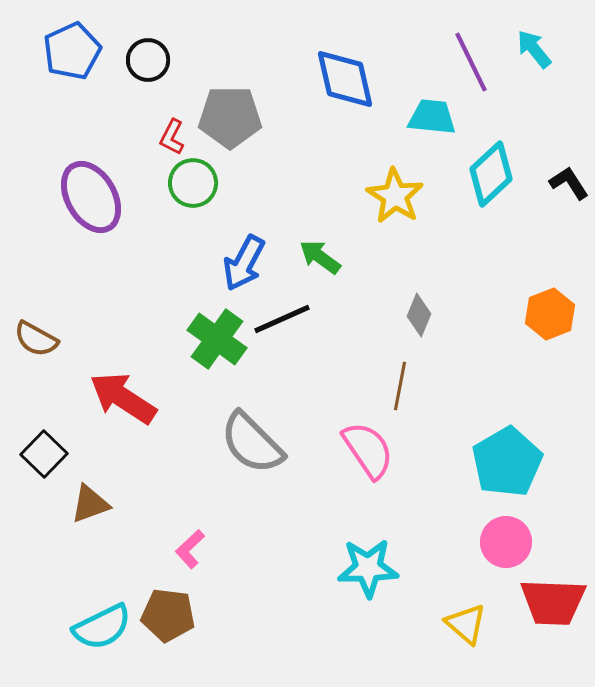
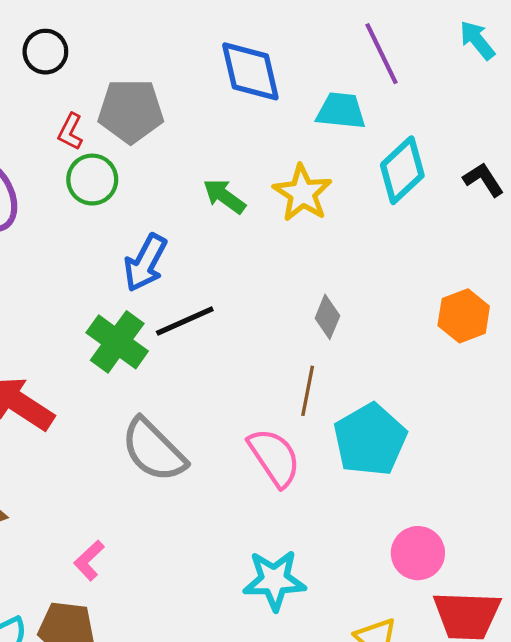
cyan arrow: (534, 49) -> (477, 40), moved
green arrow: (320, 257) -> (224, 196), moved
cyan pentagon: (507, 462) -> (370, 440), moved

